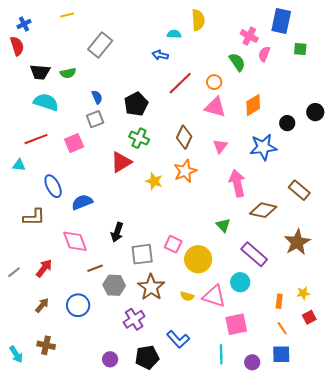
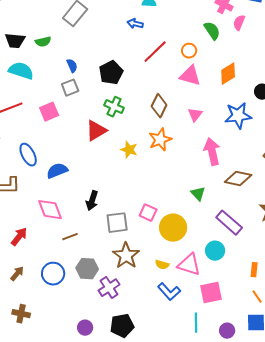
gray hexagon: (114, 285) -> (87, 269), moved
blue L-shape: (178, 339) -> (169, 292), moved

